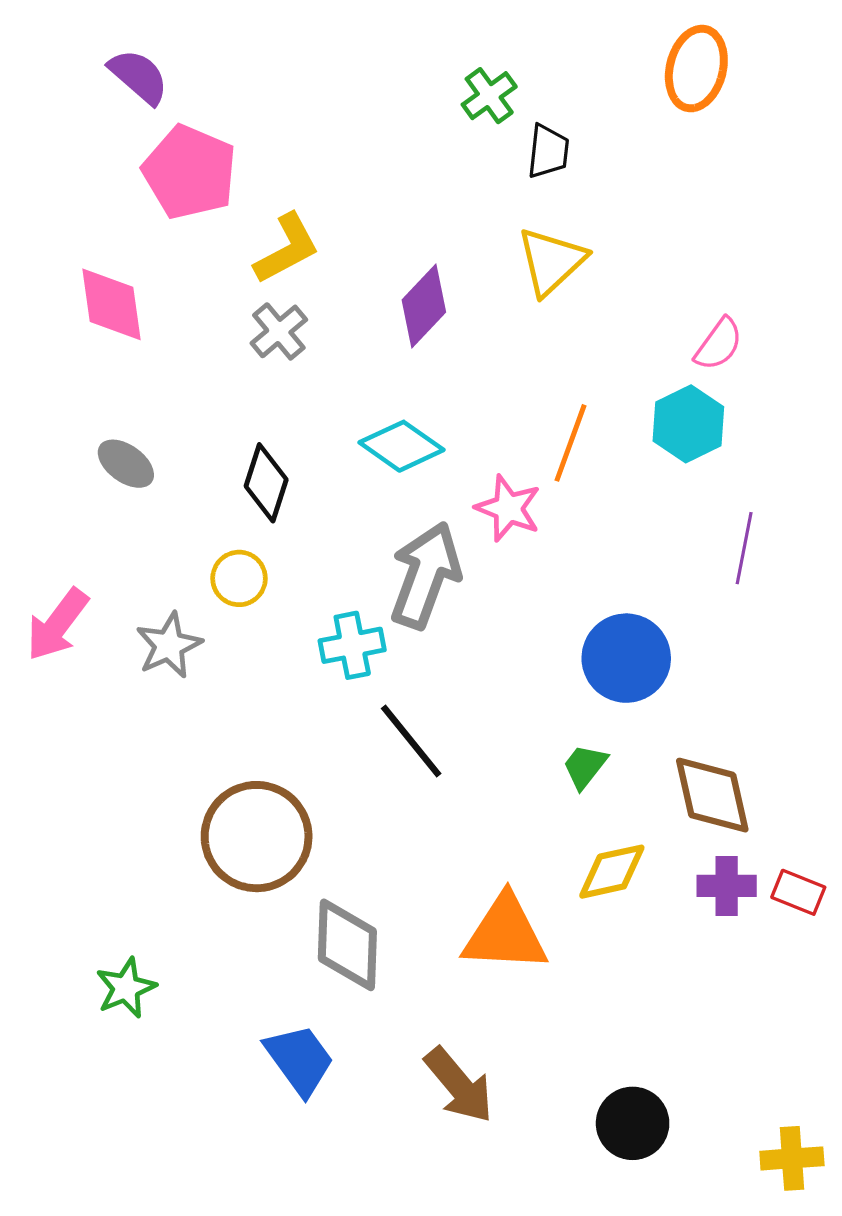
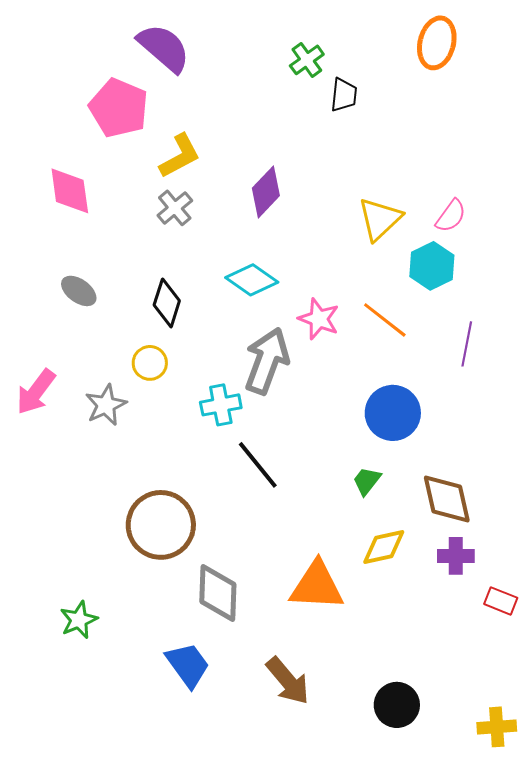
purple semicircle: (139, 76) -> (164, 48), moved, size x1.4
yellow triangle: (551, 261) -> (380, 219), moved
orange line: (570, 443) -> (385, 320), moved, turned -72
red rectangle: (798, 892) -> (501, 601), moved

